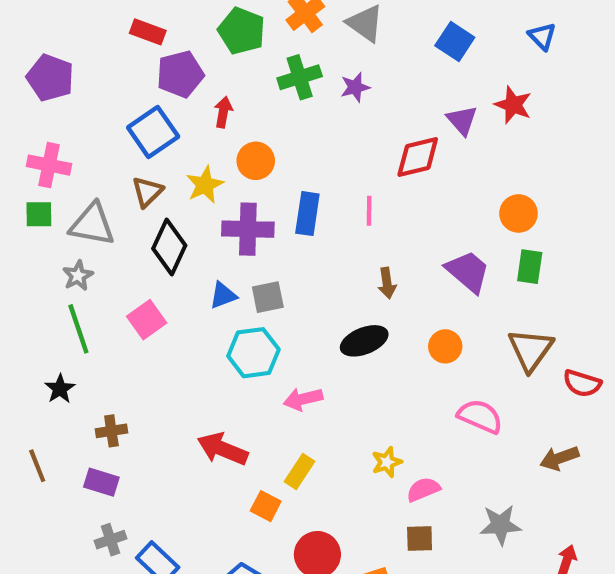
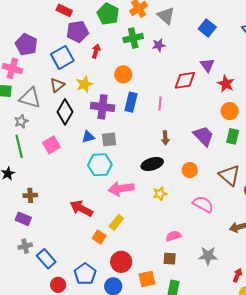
purple pentagon: (50, 78) -> (26, 45), moved
red star: (513, 105) -> (226, 84), moved
orange circle: (256, 161) -> (123, 74), moved
brown triangle: (531, 350) -> (229, 175), turned -30
pink arrow: (303, 399) -> (121, 189), size x1.4
yellow star: (387, 462) -> (160, 194), moved

